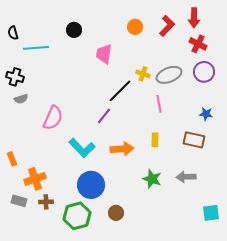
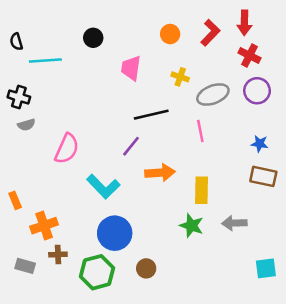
yellow cross: (143, 74) -> (180, 77), moved
black line: (120, 91) -> (151, 115), turned 32
yellow rectangle: (155, 140) -> (202, 190), moved, size x1.5
brown rectangle: (194, 140) -> (263, 176), moved
orange arrow: (122, 149) -> (160, 173), moved
gray rectangle: (19, 201) -> (25, 266), moved

